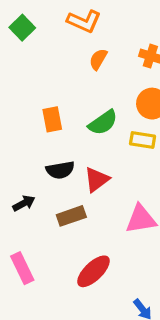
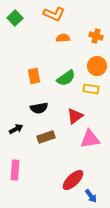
orange semicircle: (98, 59) -> (63, 38), turned 56
red triangle: (97, 180) -> (75, 116), moved
pink rectangle: (22, 268) -> (15, 170), turned 30
red ellipse: (93, 271) -> (73, 180), moved

